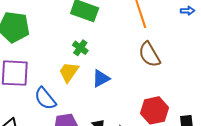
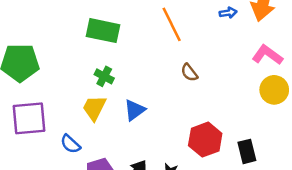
brown semicircle: (149, 54) -> (189, 73), size x0.6
blue semicircle: (45, 98) -> (70, 144), size x0.7

